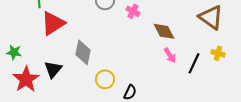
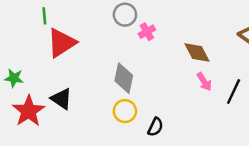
pink cross: (133, 11) -> (147, 32), moved, turned 32
gray diamond: (83, 52) -> (124, 78), moved
black triangle: (53, 69) -> (61, 99), turned -36

